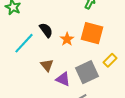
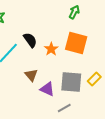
yellow rectangle: (110, 60) -> (94, 79), moved
gray square: (87, 72) -> (71, 82), turned 30

